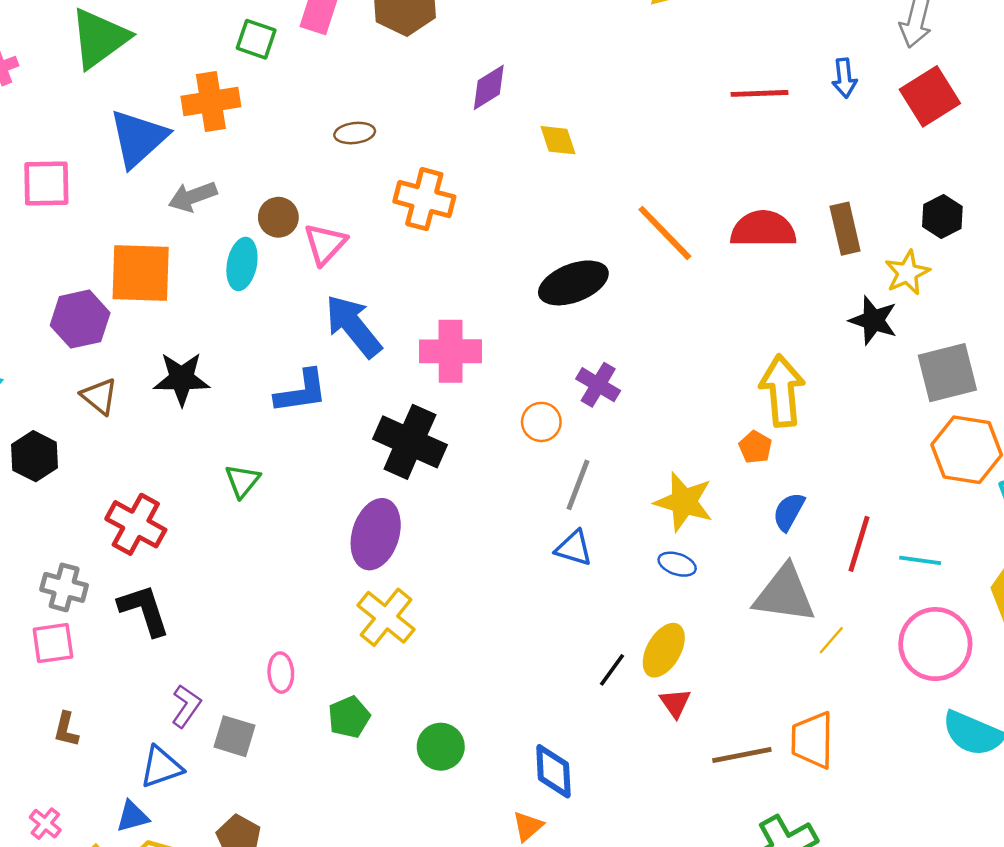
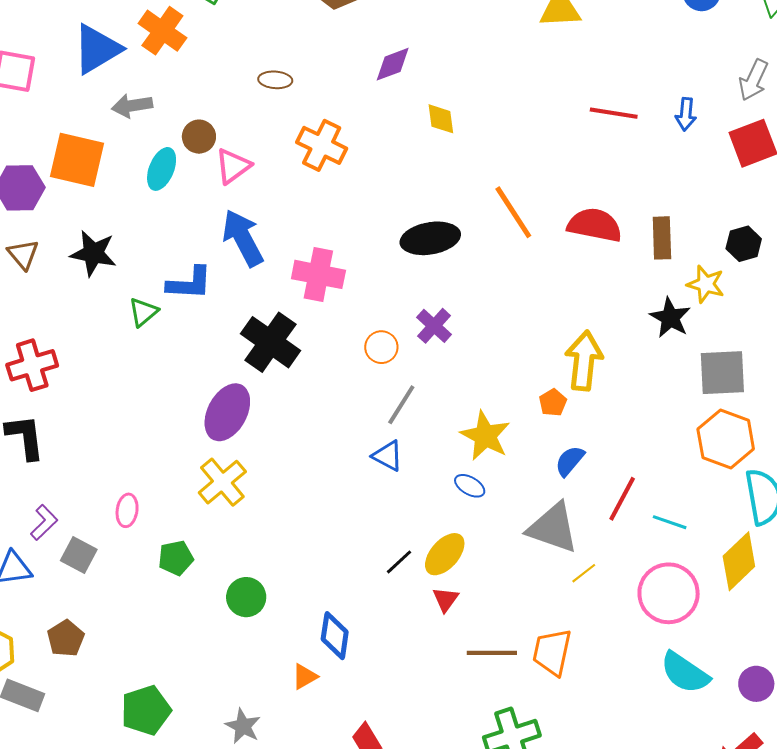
orange cross: (211, 101) -> (162, 31), turned 33
yellow star: (907, 273) -> (706, 284), turned 30
green triangle: (242, 481) -> (143, 312), moved
red cross: (136, 524) -> (32, 365), turned 33

